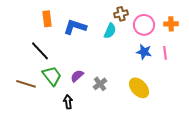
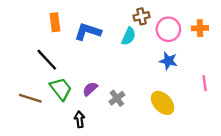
pink line: (165, 53) -> (205, 83), moved

